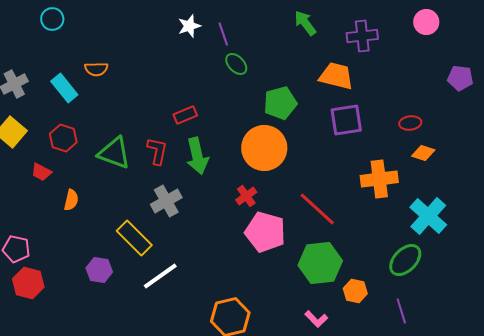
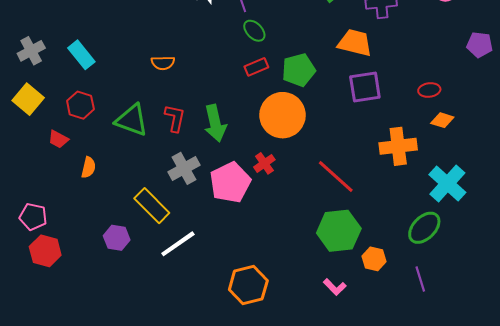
orange semicircle: (96, 69) -> (163, 63), moved
red rectangle: (185, 115) -> (256, 67), moved
pink pentagon: (265, 232) -> (230, 183), moved, turned 30

